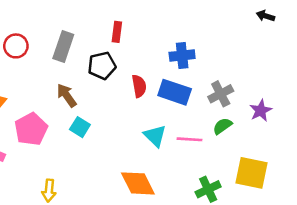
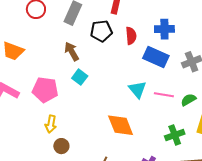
red semicircle: (139, 86) -> (131, 36), moved
green semicircle: (222, 126) -> (188, 100), moved
pink pentagon: (31, 129) -> (45, 90), moved, turned 30

